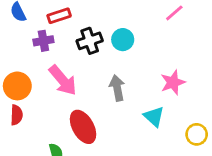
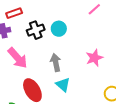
cyan triangle: (154, 117) -> (63, 85), moved

